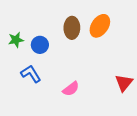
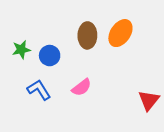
pink semicircle: (71, 89) -> (81, 87), moved

